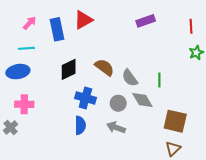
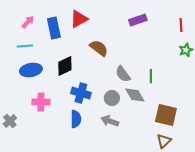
brown semicircle: (104, 67) -> (99, 48), moved
blue ellipse: (18, 72) -> (31, 70), moved
pink cross: (24, 104) -> (41, 102), moved

